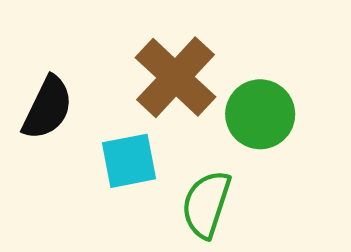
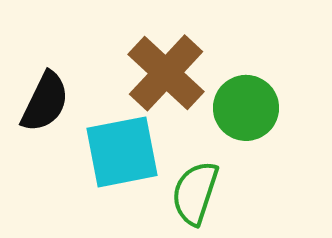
cyan square: (129, 161) -> (122, 152), size x1.4

